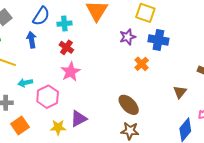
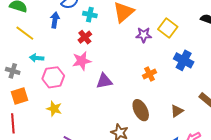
purple star: (128, 37) -> (144, 35), moved
blue cross: (158, 40) -> (184, 60), moved
brown ellipse: (129, 105) -> (141, 110), moved
purple triangle: (79, 119) -> (104, 81), moved

